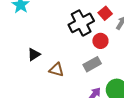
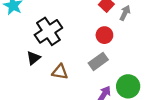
black cross: (81, 23) -> (48, 31), moved

